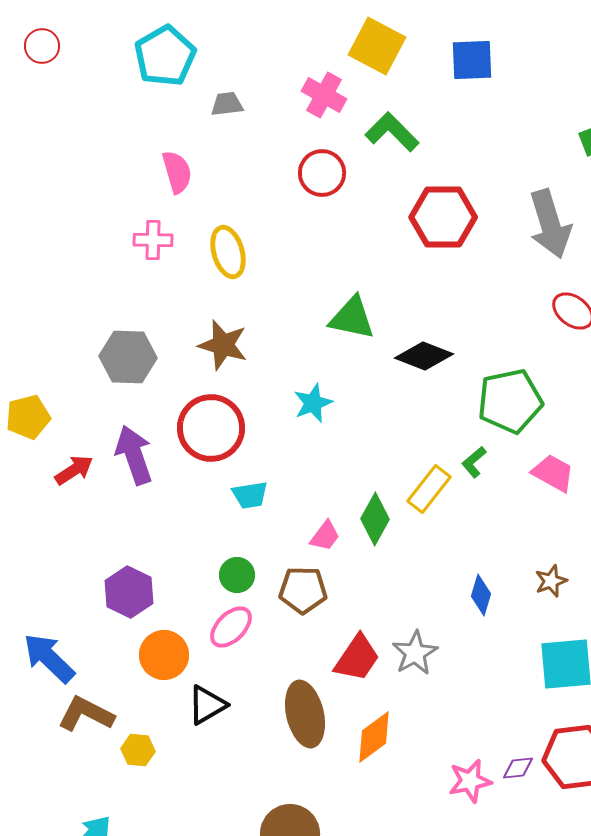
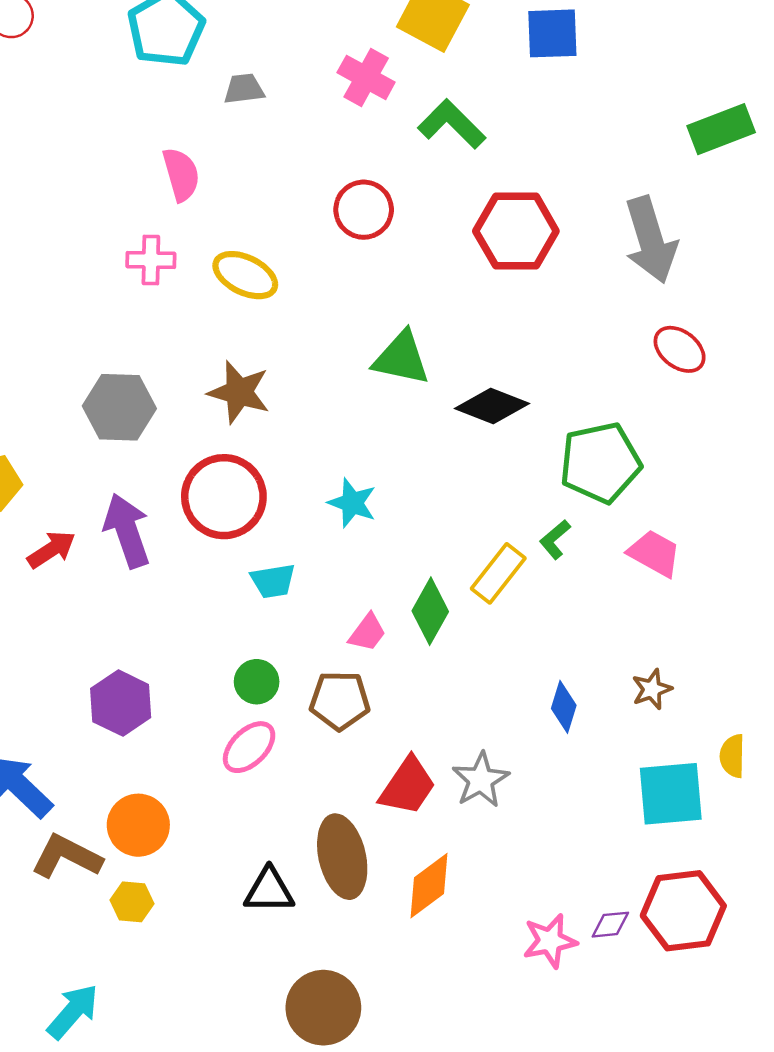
red circle: (322, 173) -> (364, 210), moved
yellow ellipse: (228, 252) -> (245, 275), turned -48
cyan star: (313, 403) -> (352, 503), moved, turned -30
orange circle: (164, 655) -> (138, 825), moved
black triangle: (207, 705) -> (269, 891), moved, turned 30

